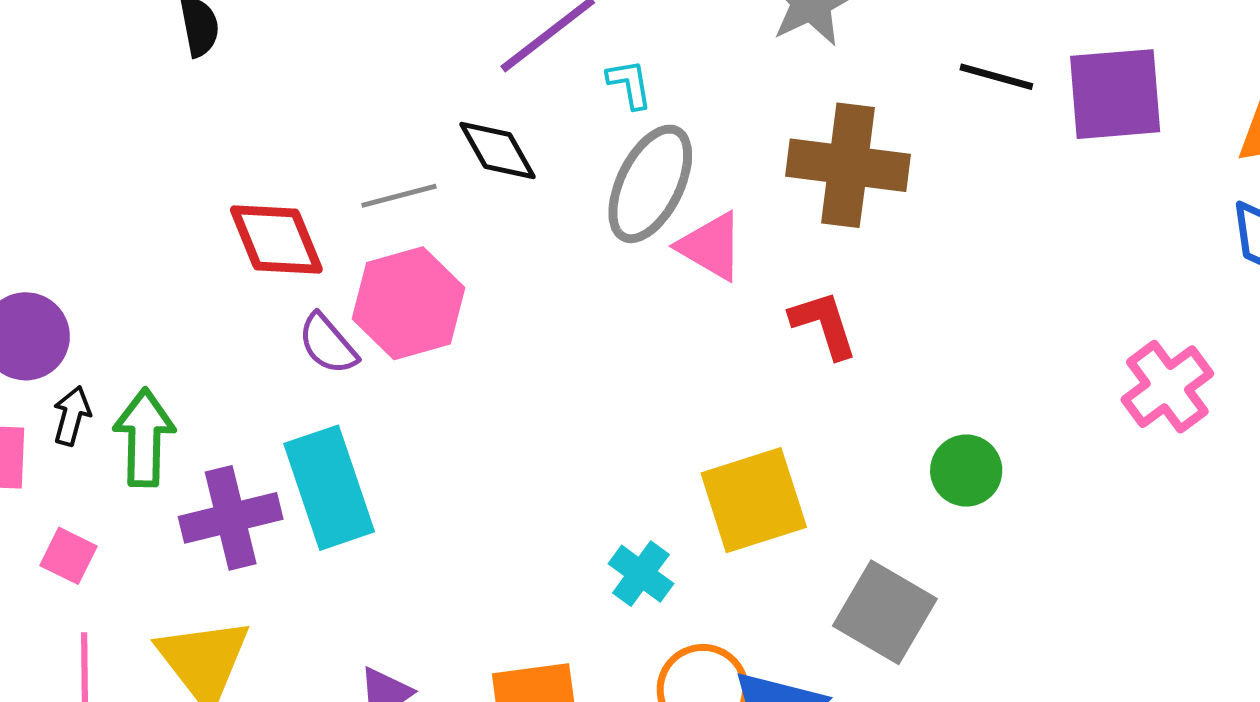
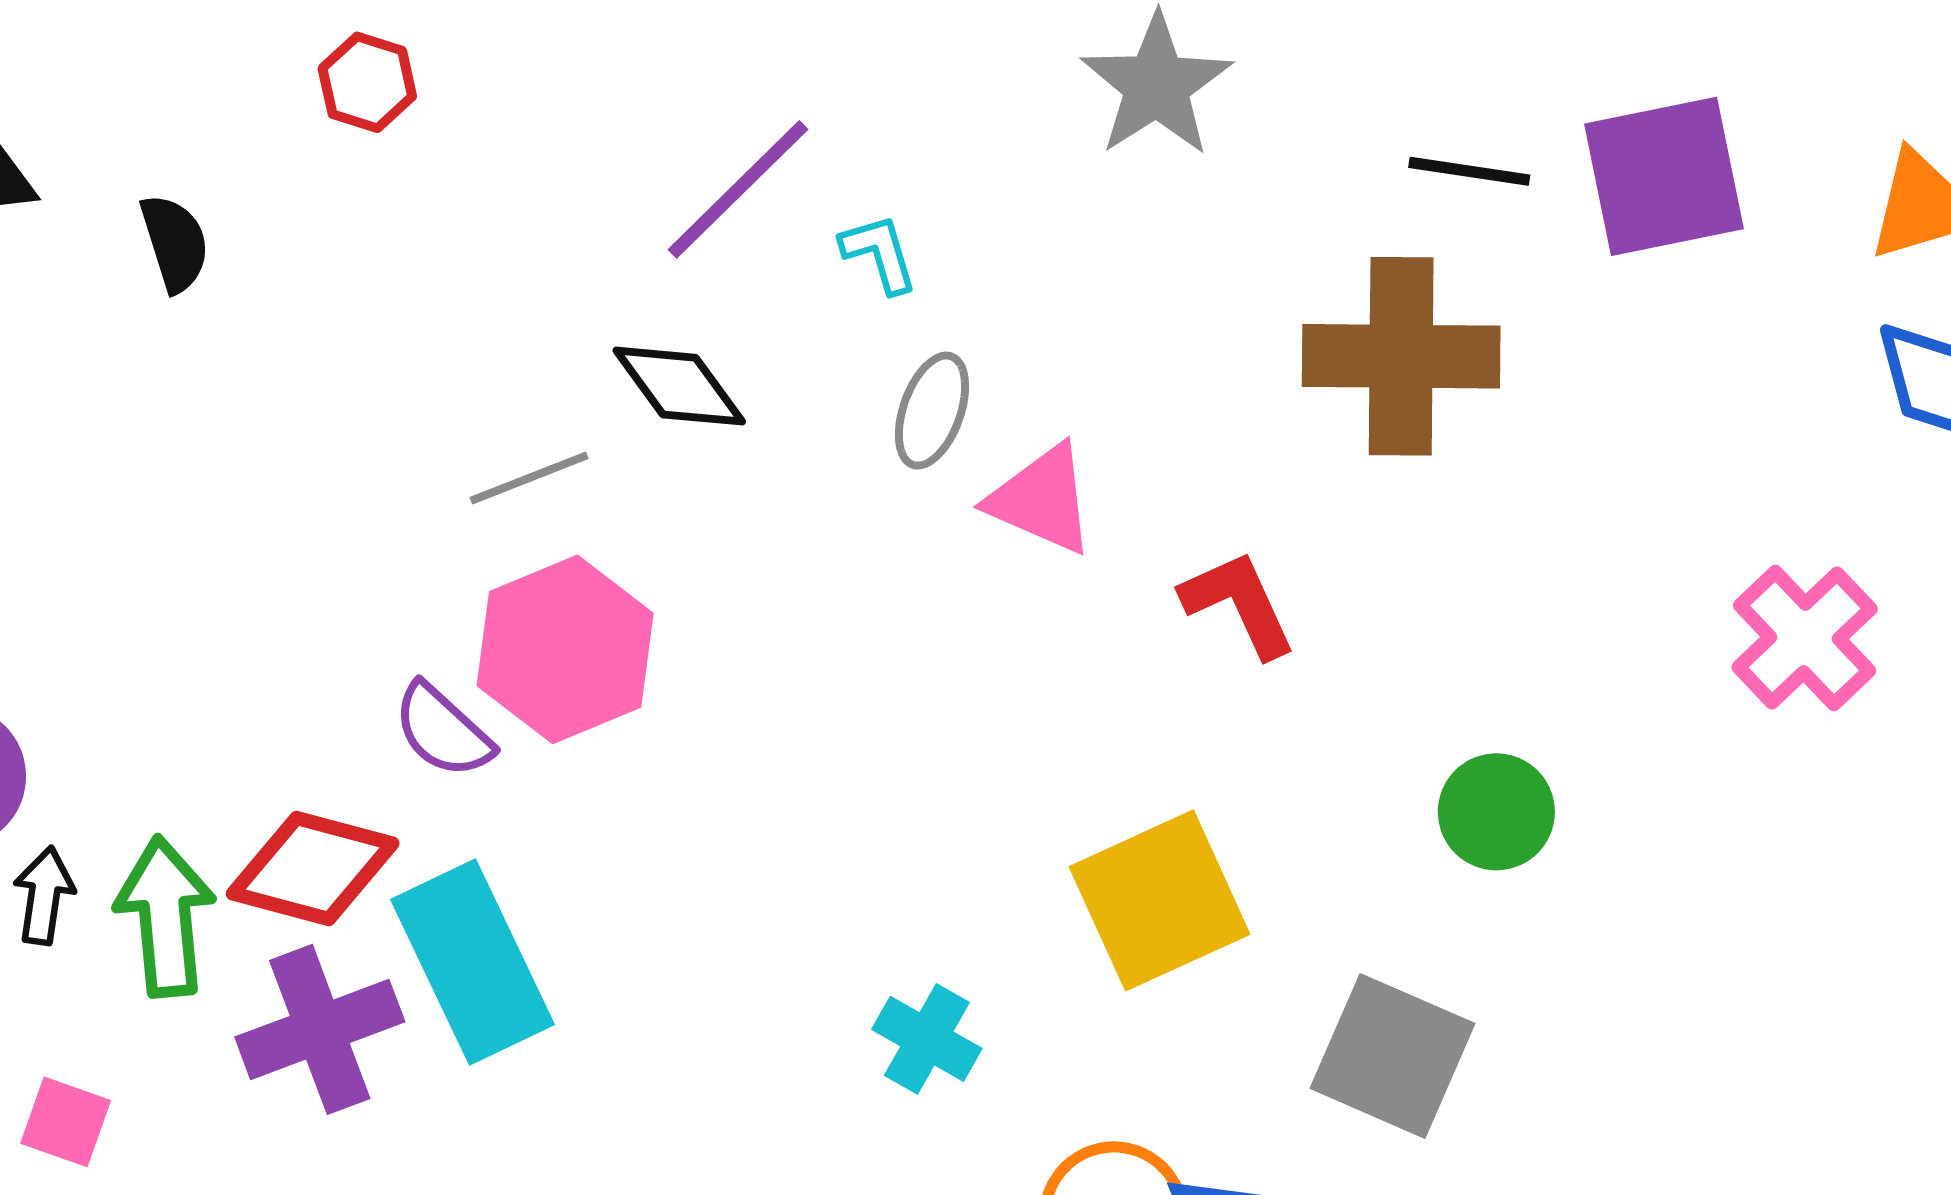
brown cross: (848, 165) -> (1401, 356), moved
gray ellipse: (650, 184) -> (932, 411), size x0.6
red diamond: (276, 240) -> (313, 869), moved, turned -46
cyan cross: (641, 574) -> (927, 1039), moved

